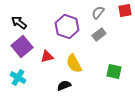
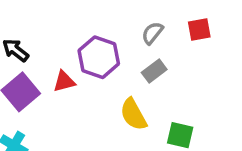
red triangle: (47, 57) -> (64, 81), moved
yellow semicircle: (74, 64) -> (133, 114), moved

